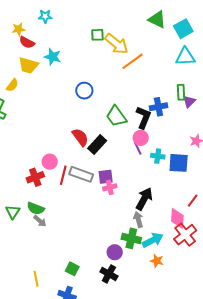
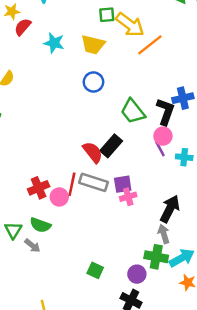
red semicircle: (27, 42) -> (23, 27), turned 105
yellow trapezoid: (28, 65) -> (93, 45), moved
red semicircle: (80, 137) -> (93, 152), moved
pink circle: (50, 162) -> (59, 197), moved
gray arrow: (40, 221) -> (32, 246), moved
green square: (72, 269) -> (95, 270), moved

